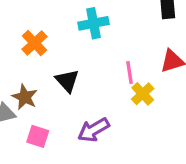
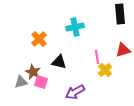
black triangle: (67, 81) -> (59, 62), turned -35
pink square: (38, 136) -> (41, 82), moved

